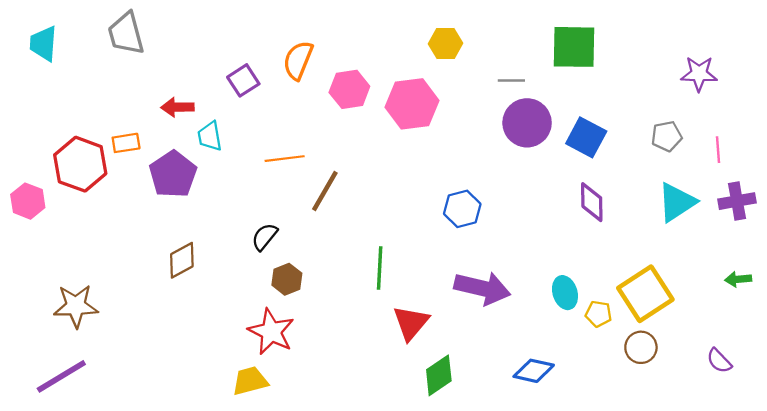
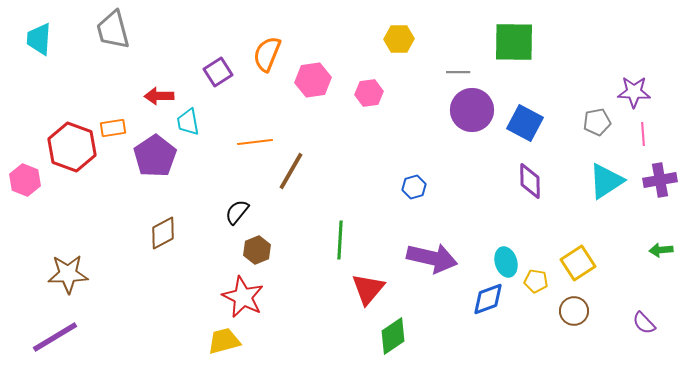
purple star: (699, 74) -> (634, 92), moved
pink hexagon: (412, 104) -> (369, 93), size x0.6
blue hexagon: (462, 209) -> (414, 187), size x0.7
yellow square: (645, 294) -> (578, 263), size x0.7
blue diamond: (534, 371) -> (488, 299), moved, turned -33

